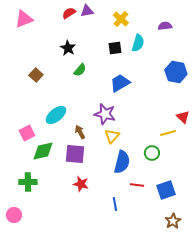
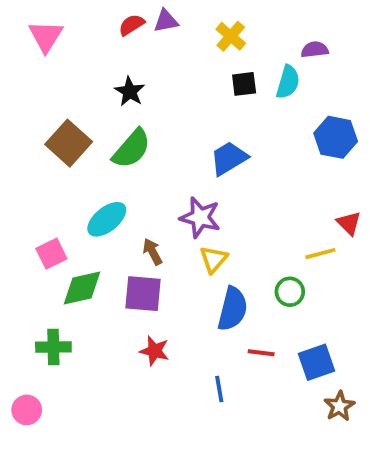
pink triangle: (24, 19) -> (46, 36), turned -36
cyan semicircle: (138, 43) -> (288, 82), moved
black square: (115, 48) -> (244, 84), moved
green semicircle: (80, 70) -> (132, 149), moved, size x1.6
brown square: (36, 75) -> (69, 143), size x1.6
brown star: (173, 221) -> (339, 406), moved

